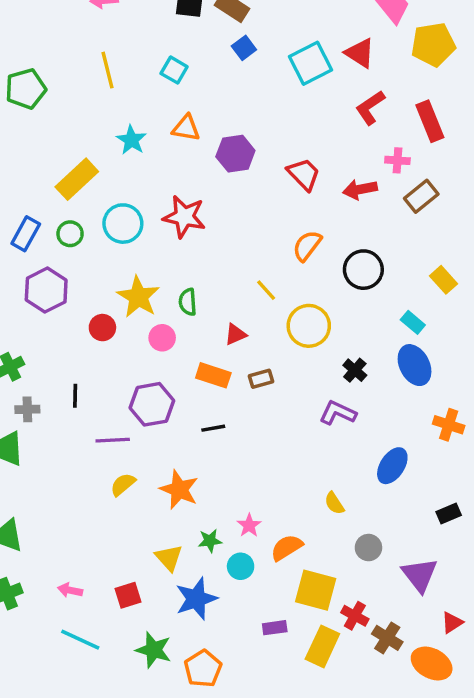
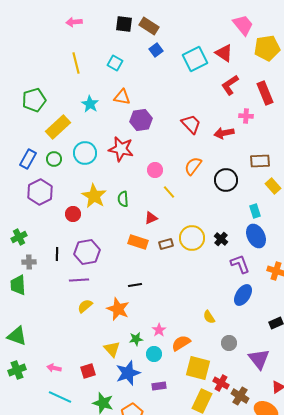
green pentagon: (26, 89) -> (34, 100), moved
purple hexagon: (235, 154) -> (141, 120), moved
brown rectangle: (421, 196) -> (260, 161), moved, turned 36
cyan rectangle: (413, 322) -> (255, 211), turned 32
yellow circle: (309, 326) -> (192, 238), moved
pink circle: (162, 338) -> (155, 170), moved
purple hexagon: (152, 404) -> (87, 252), moved
purple L-shape: (338, 413) -> (240, 264), moved, turned 45
black line: (213, 428) -> (135, 285), moved
purple rectangle: (275, 628) -> (159, 386), moved

